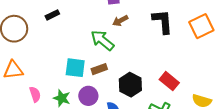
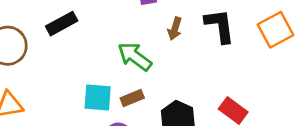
black rectangle: (52, 15) -> (62, 24), size x1.5
brown arrow: (120, 21) -> (175, 29), moved, turned -42

